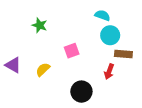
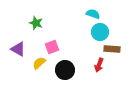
pink square: (72, 51) -> (52, 47), moved
purple triangle: (13, 65) -> (18, 49), moved
black circle: (81, 92) -> (65, 70), moved

